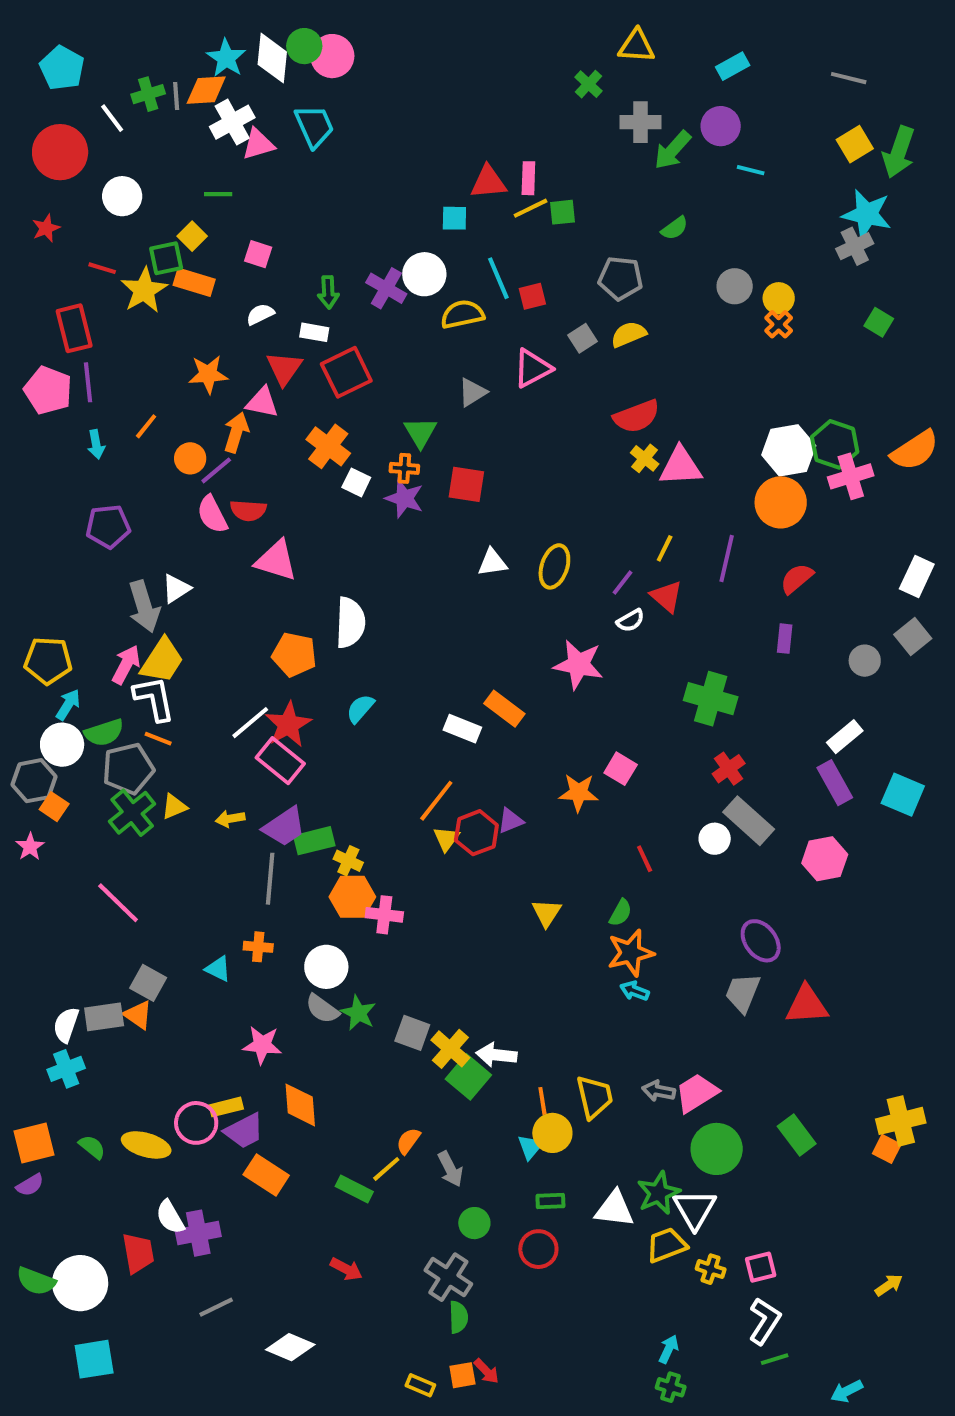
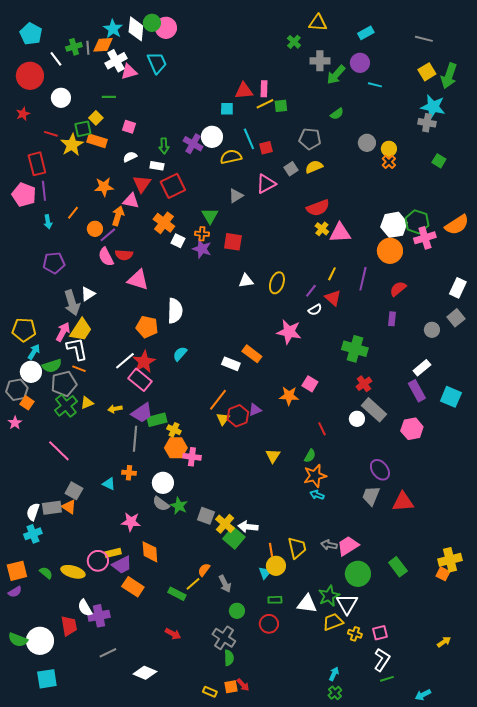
gray cross: (855, 246) -> (427, 123), turned 36
green cross: (671, 1387) -> (335, 693), turned 32

